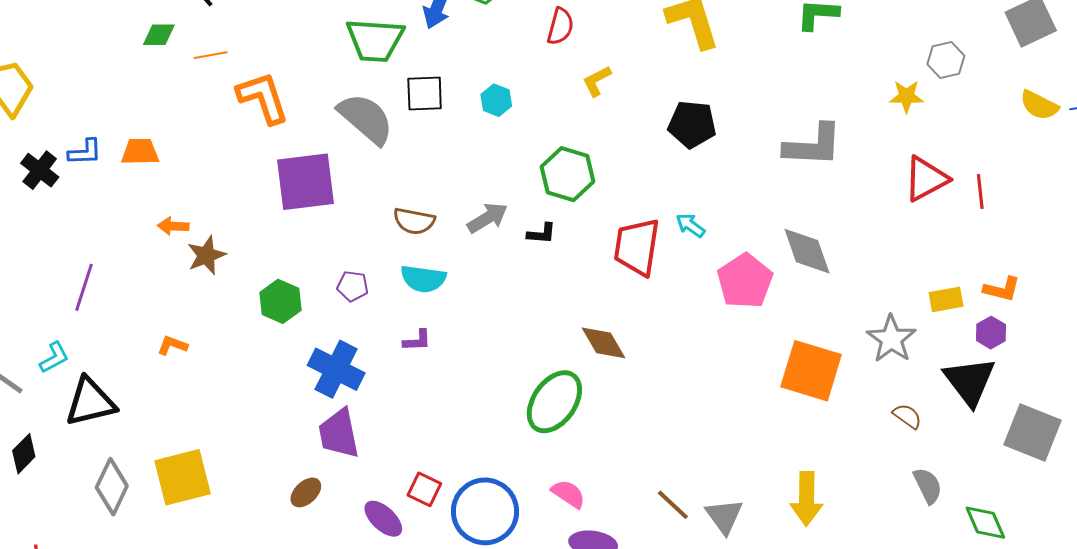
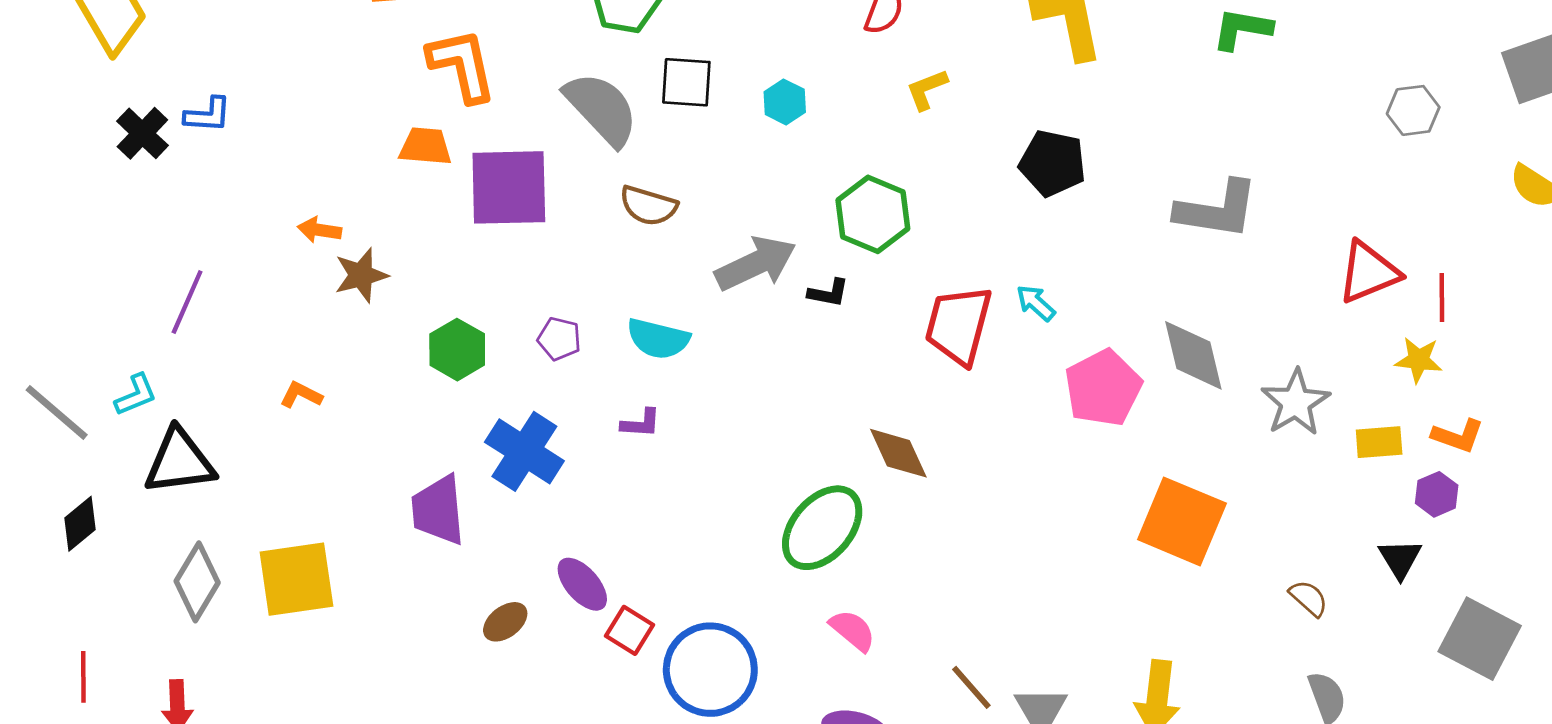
yellow star: (906, 96) -> (1419, 360), moved
orange trapezoid: (140, 152) -> (425, 146), moved
gray arrow: (487, 218) -> (756, 264), size x1.4
brown semicircle: (414, 221) -> (648, 206), moved
gray star: (891, 339) -> (1295, 402), moved
black triangle: (970, 381) -> (1400, 559), size x0.6
purple trapezoid: (339, 434) -> (438, 510), moved
brown ellipse: (306, 492) -> (505, 622), moved
pink semicircle: (568, 494) -> (853, 630), moved
purple ellipse: (383, 519) -> (582, 584), moved

